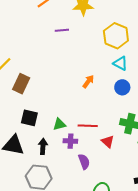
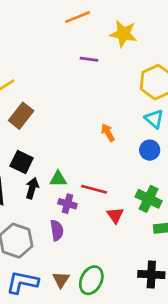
orange arrow: (88, 81) -> (108, 133), turned -80
black arrow: (43, 146) -> (32, 188), moved
purple semicircle: (84, 162) -> (57, 230), moved

